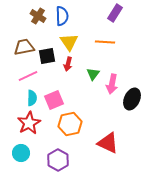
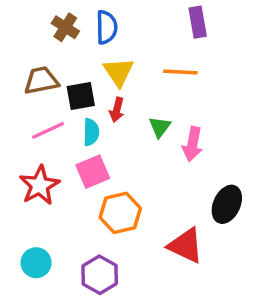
purple rectangle: (115, 13) -> (198, 22), turned -42
cyan semicircle: (32, 98) -> (91, 132), moved
black ellipse: (132, 99) -> (227, 204), moved
red star: (29, 123) -> (39, 185), moved

